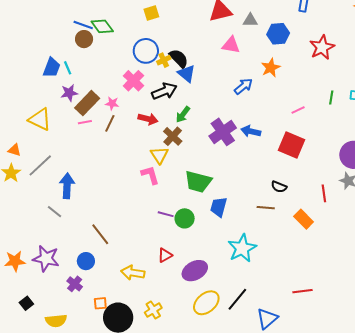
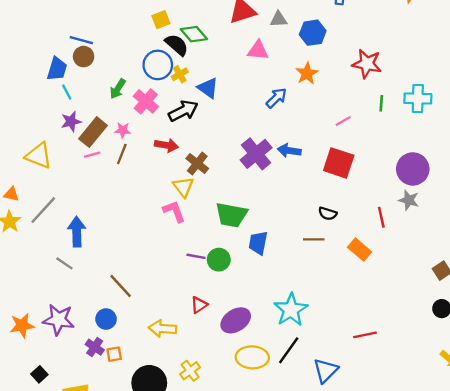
green diamond: (102, 26) -> (194, 34), moved
red star: (322, 47) -> (367, 64), moved, turned -30
black semicircle: (179, 58) -> (177, 45), moved
blue trapezoid: (52, 68) -> (57, 69), moved
green arrow: (183, 114) -> (118, 89), moved
cyan star: (242, 248) -> (291, 310), moved
orange square: (100, 303) -> (114, 354), moved
yellow ellipse: (206, 303) -> (252, 357), turned 48

